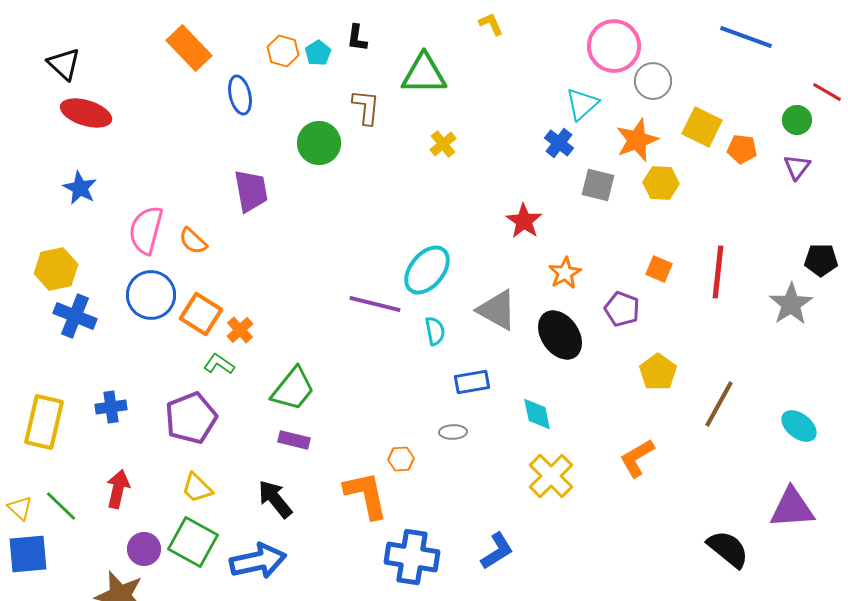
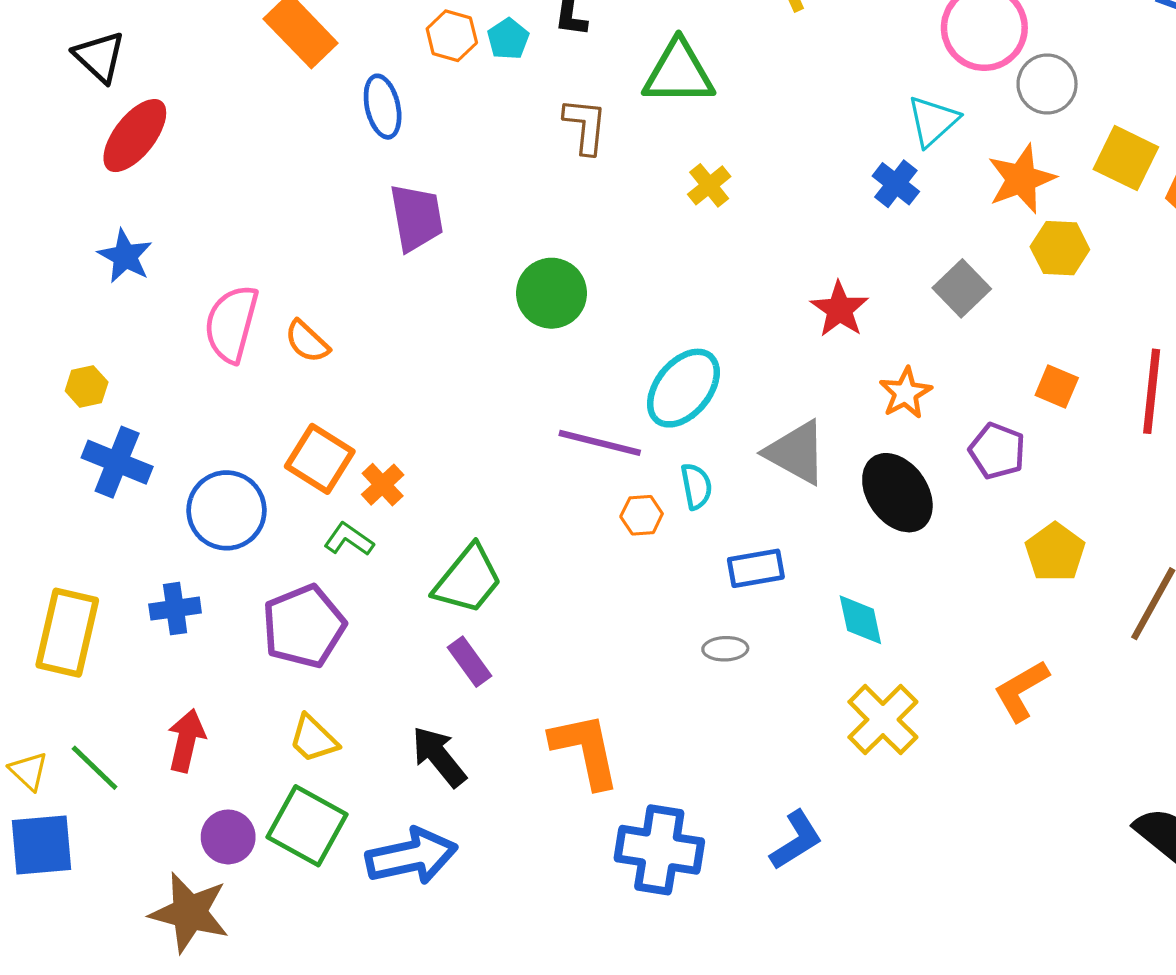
red ellipse: (86, 113) -> (135, 136), turned -69
green circle: (319, 143) -> (552, 293), moved
gray square: (598, 185) -> (962, 288), moved, turned 32
purple trapezoid: (251, 191) -> (416, 218), moved
yellow hexagon: (56, 269) -> (87, 386), size x0.6
blue circle: (151, 295) -> (227, 510), moved
purple rectangle: (294, 440) -> (469, 662), turned 40
orange hexagon: (401, 459) -> (642, 515), moved

